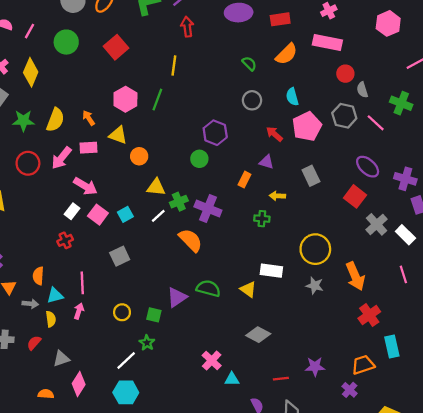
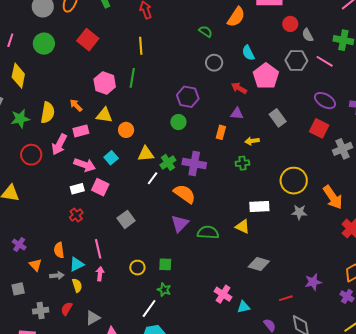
white rectangle: (72, 211) -> (77, 189), turned 48
cyan square: (125, 214) -> (111, 158), moved
gray cross: (377, 224) -> (342, 149), turned 30
purple triangle: (177, 297) -> (180, 224), moved

